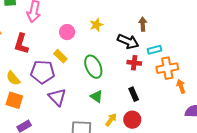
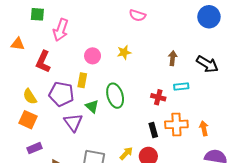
black arrow: (128, 41) -> (207, 64), moved
yellow rectangle: (60, 56) -> (82, 80), turned 48
orange cross: (167, 68) -> (176, 124), moved
green triangle: (97, 96) -> (92, 106), moved

